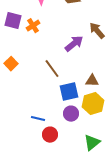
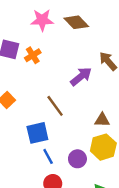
blue square: (69, 92) -> (37, 133), moved
blue line: (38, 119) -> (48, 156), moved, turned 48

